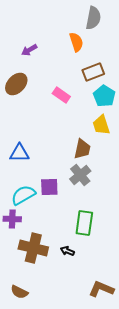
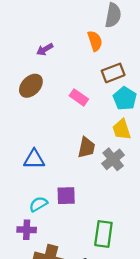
brown trapezoid: (82, 149) -> (86, 148), moved
gray cross: (80, 175) -> (113, 159), moved
cyan semicircle: (23, 195) -> (38, 204), size x0.7

